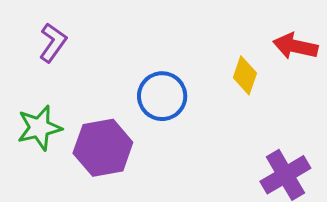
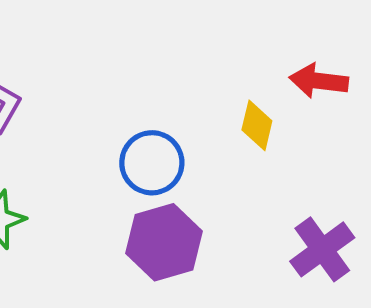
purple hexagon: (103, 148) -> (164, 242), moved

